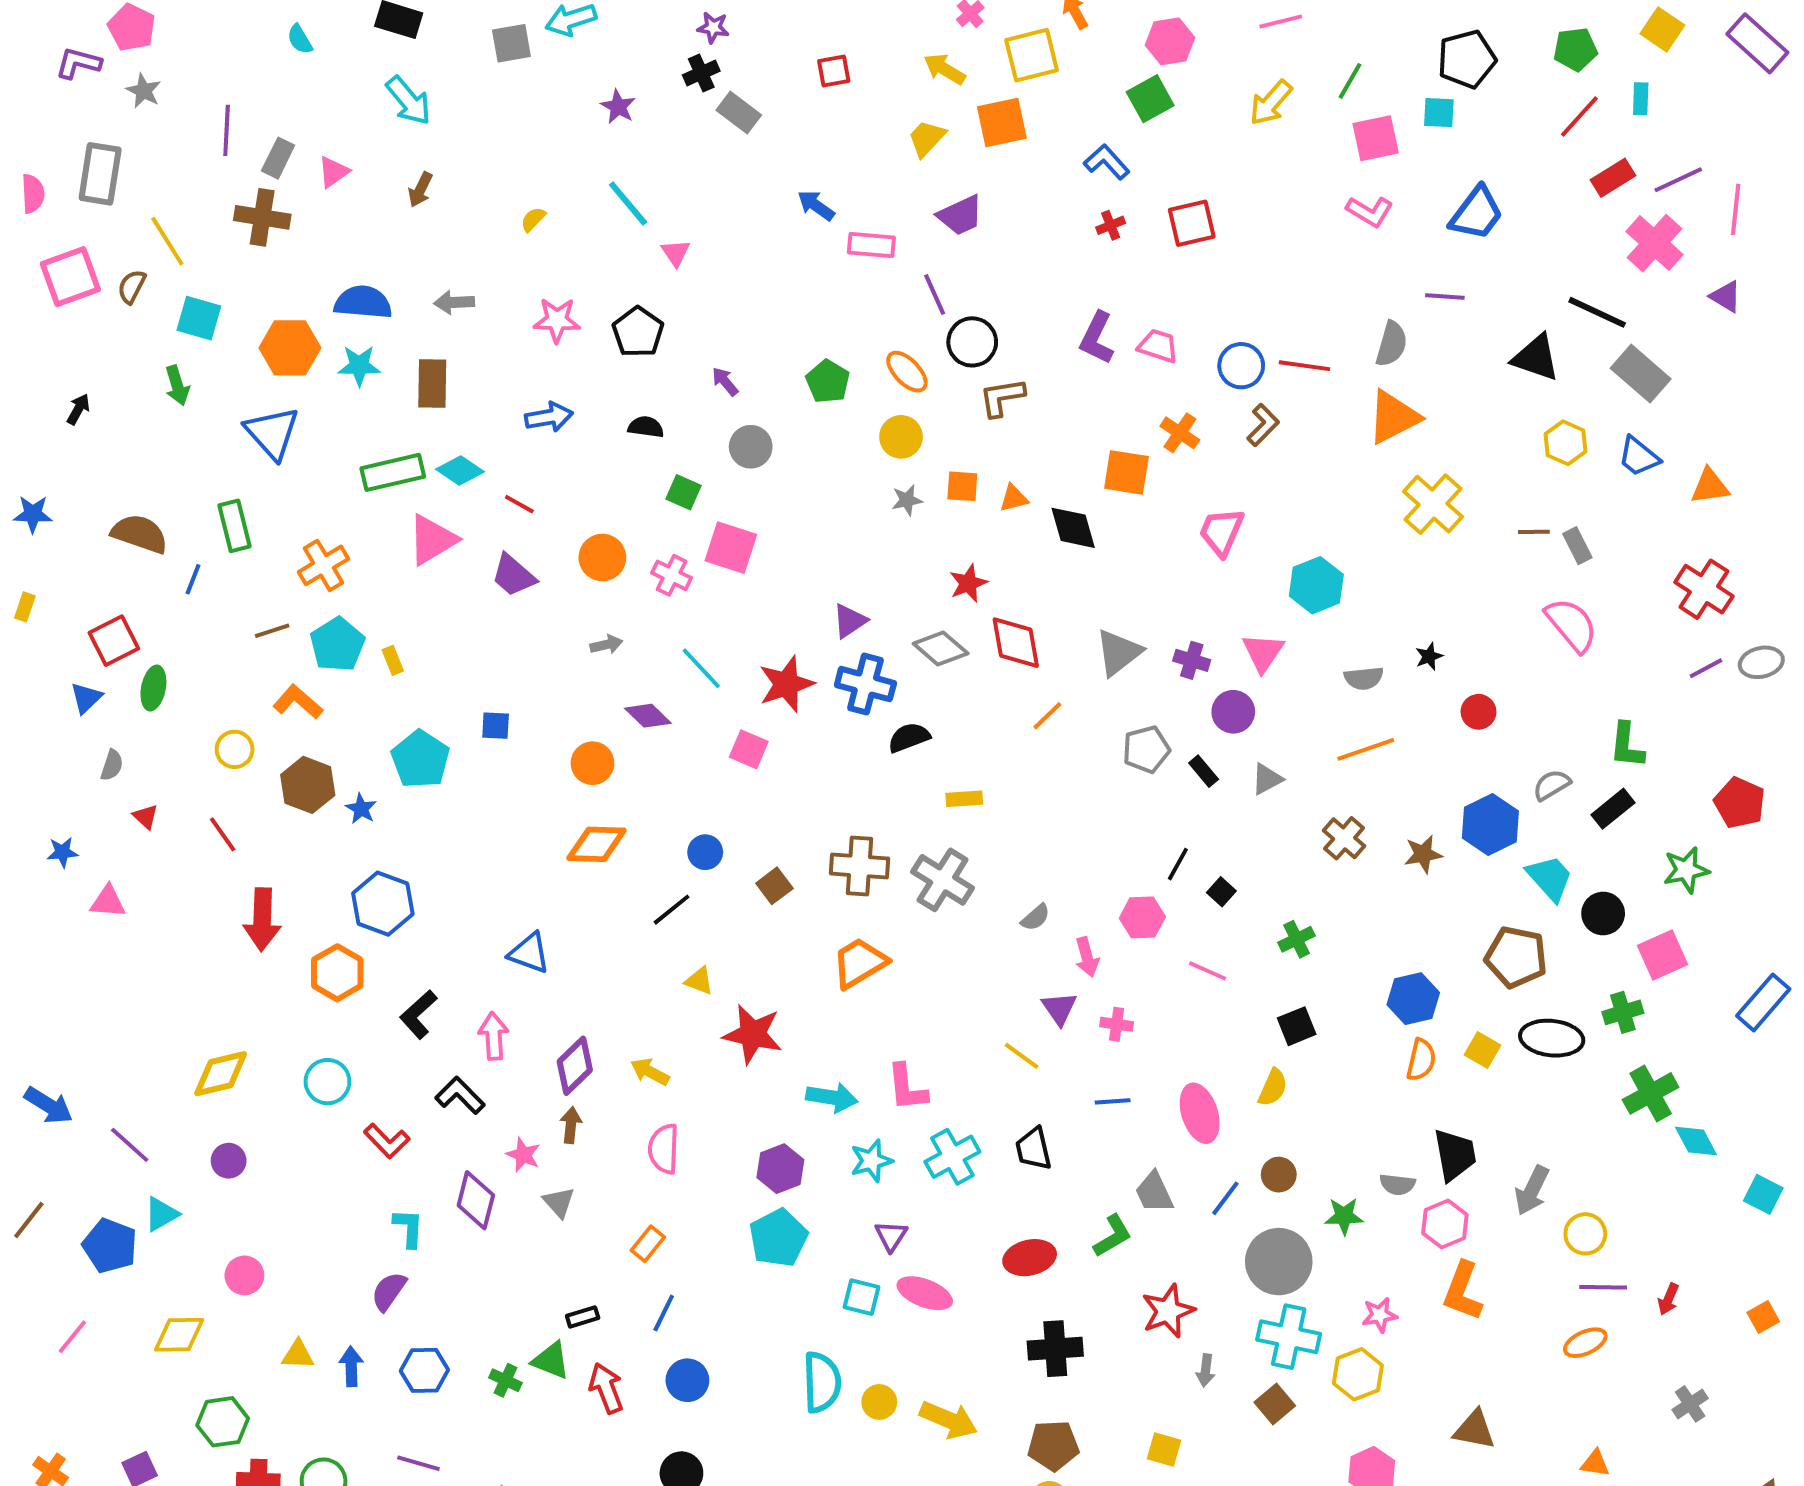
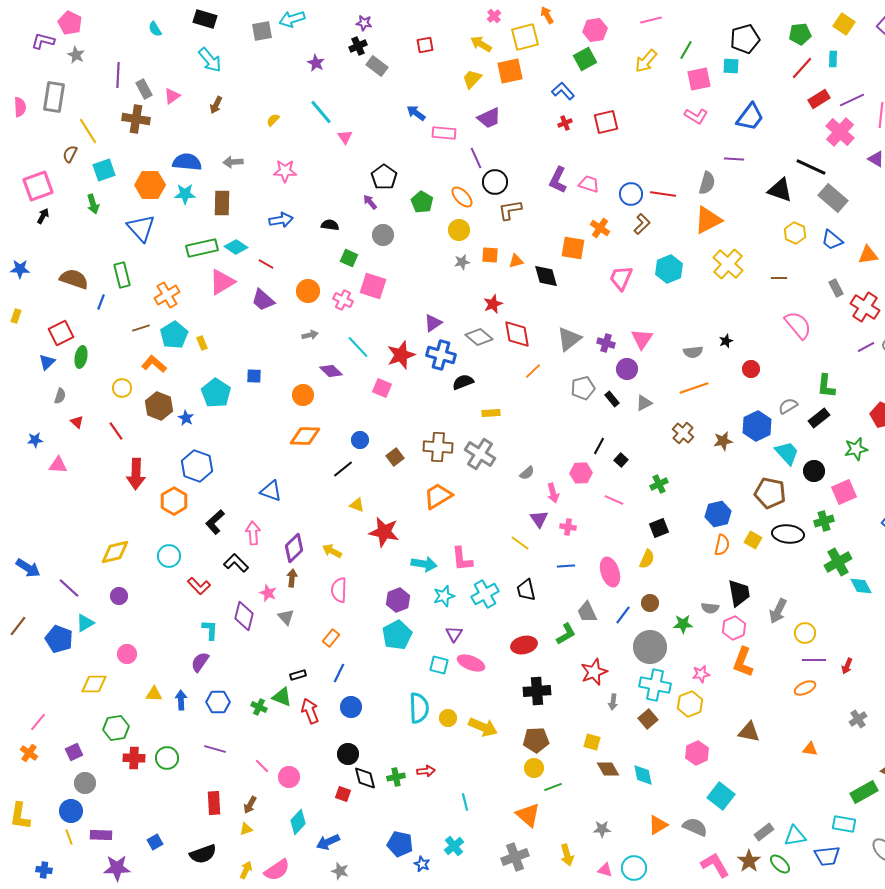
gray rectangle: (278, 158) -> (144, 89), turned -54
pink square: (70, 277) -> (38, 186), moved
cyan square: (199, 318) -> (104, 170), turned -35
black pentagon: (638, 332) -> (384, 177), moved
gray rectangle: (1577, 546) -> (836, 288), moved
cyan hexagon: (1316, 585) -> (669, 269), moved
pink line: (72, 1337) -> (38, 722), moved

